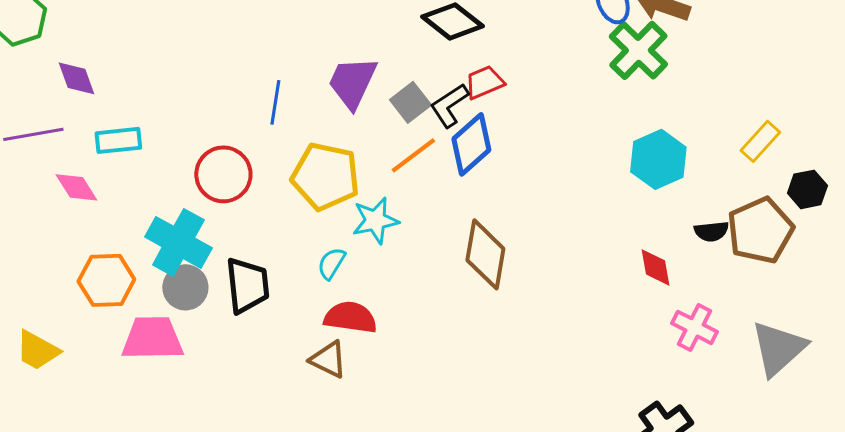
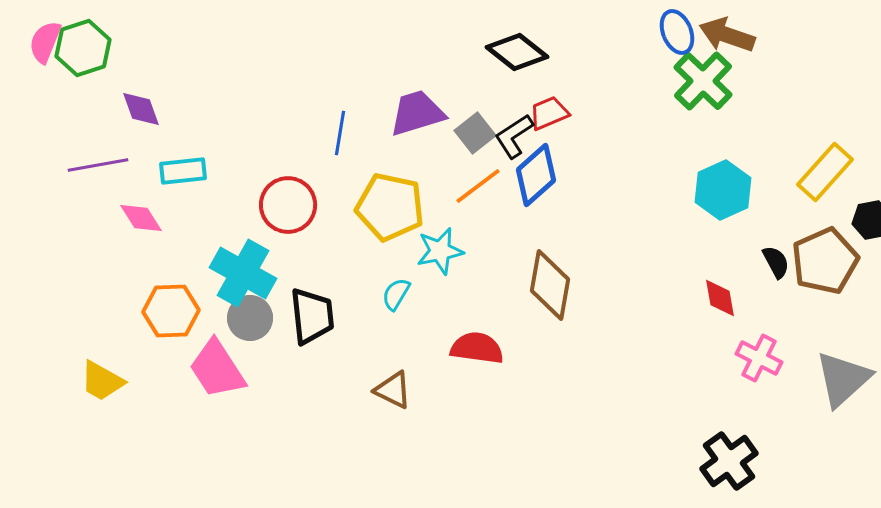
purple trapezoid: (352, 82) -> (417, 113), turned 48
yellow rectangle: (760, 141) -> (825, 172), size x1.4
black semicircle: (711, 231) -> (776, 262), turned -112
red semicircle: (350, 317) -> (477, 348), moved
pink trapezoid: (152, 338) -> (217, 369), turned -122

